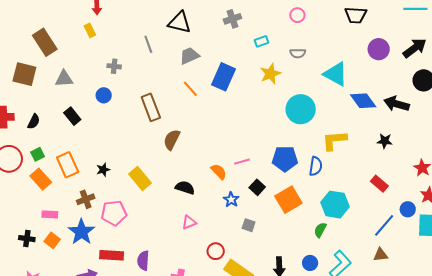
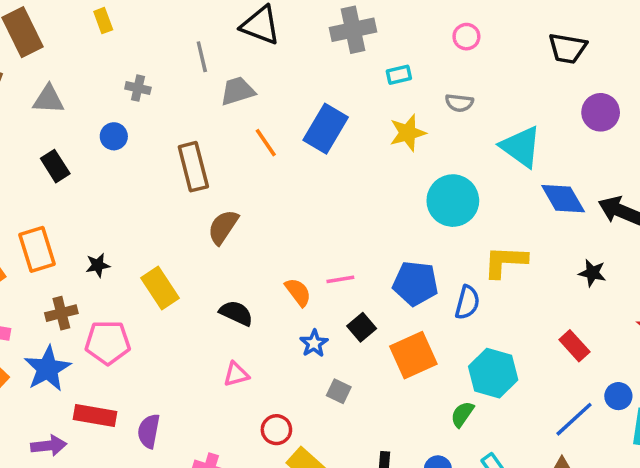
gray cross: (232, 19) -> (353, 30), size x1.4
gray trapezoid: (190, 56) -> (238, 91), moved

